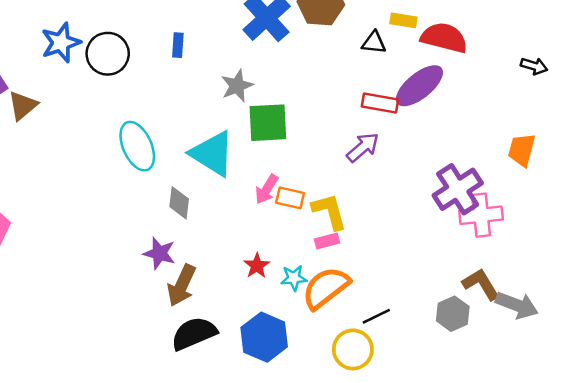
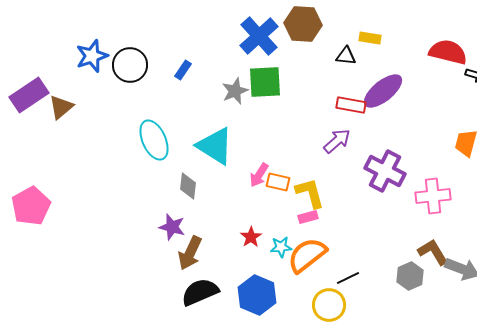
red semicircle: (444, 38) -> (448, 52), moved
blue rectangle: (178, 45) -> (183, 70), moved, turned 30
green square: (268, 123) -> (265, 82), moved
purple cross: (458, 189) -> (385, 171), moved, turned -30

